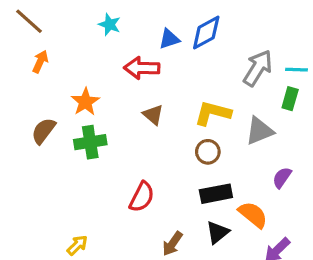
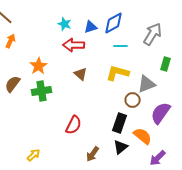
cyan star: (110, 24) -> (65, 24), moved
gray arrow: (258, 68) -> (153, 34), moved
cyan line: (296, 70) -> (121, 46), moved
brown circle: (208, 152) -> (133, 100), moved
purple semicircle: (282, 178) -> (161, 113), size x1.6
black rectangle: (216, 194) -> (120, 123), turned -60

